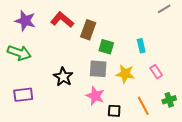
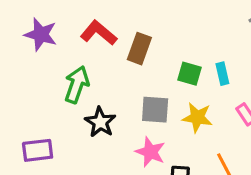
green square: (106, 47) -> (189, 74), moved
green arrow: (19, 53) -> (77, 85), moved, turned -90

